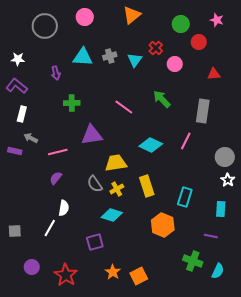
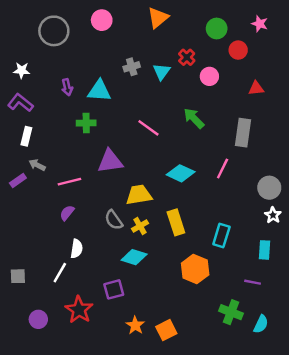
cyan triangle: (83, 57) -> (99, 91), moved
purple rectangle: (15, 151) -> (18, 180), turned -48
red star: (66, 275) -> (79, 310), moved

